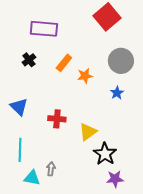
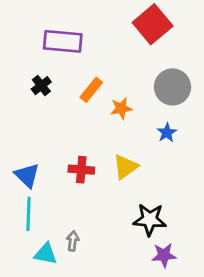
blue triangle: (19, 107) -> (27, 175), moved
yellow triangle: (88, 132) -> (125, 167), moved
black star: (105, 154) -> (150, 220), turned -30

